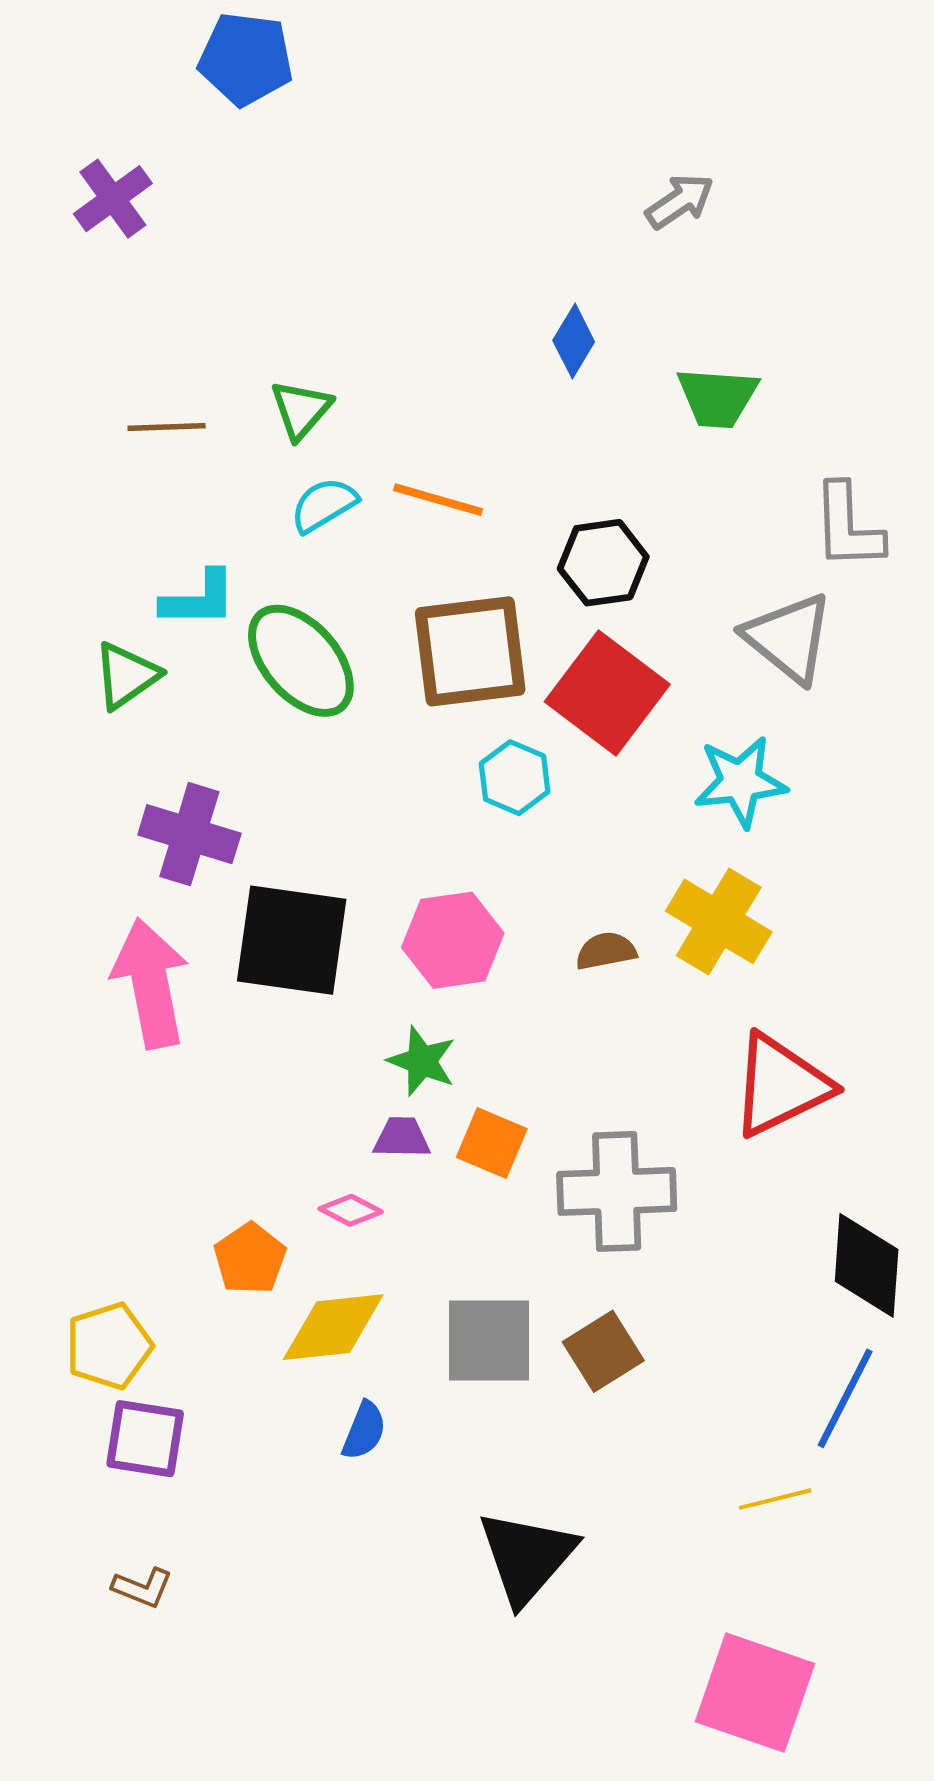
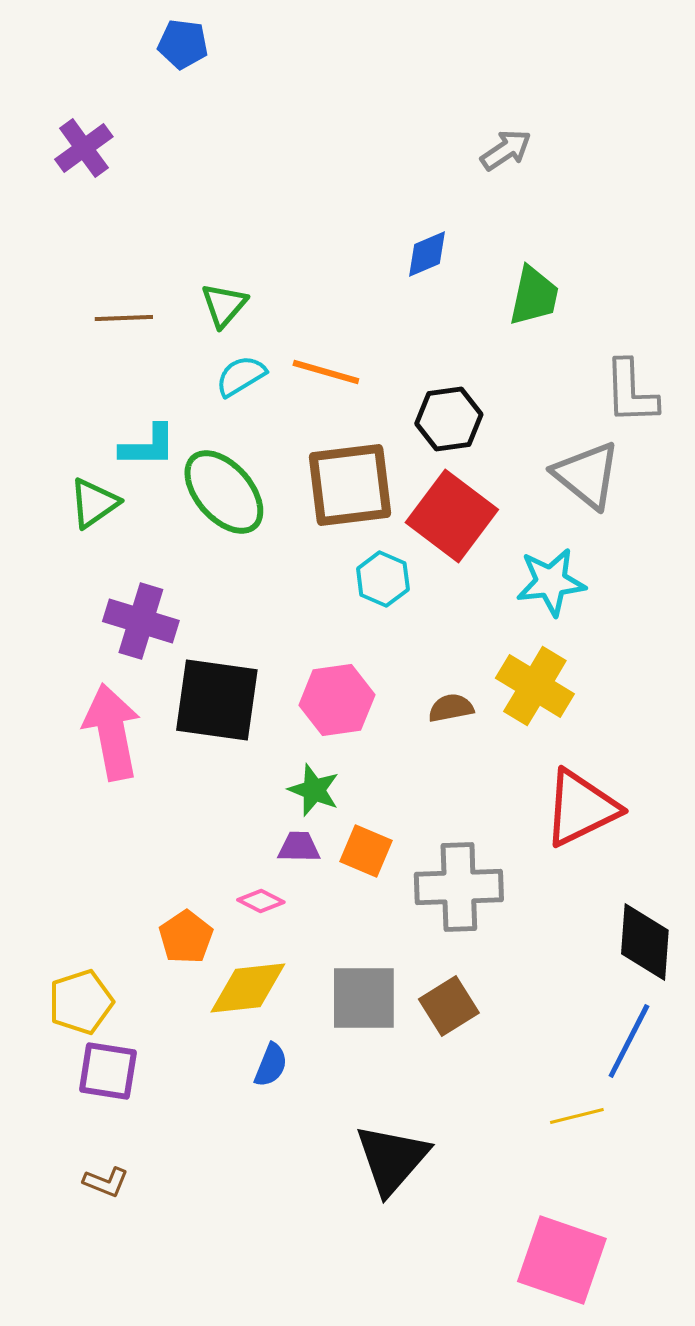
blue pentagon: (246, 59) -> (183, 44), size x0.7
blue diamond: (574, 341) -> (427, 254), turned 36
green trapezoid: (717, 397) -> (534, 296), turned -82

